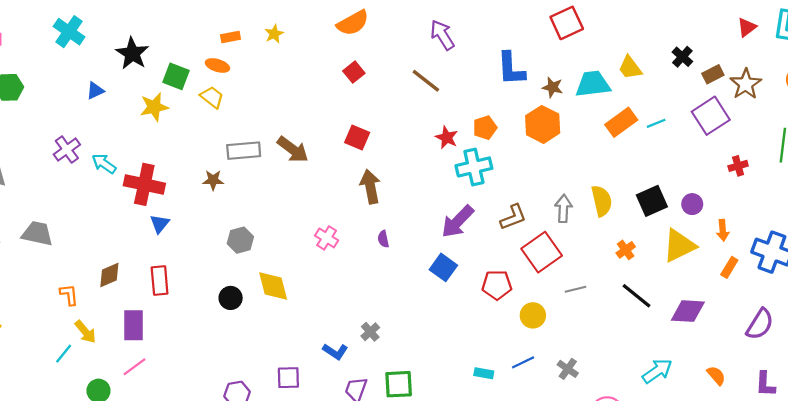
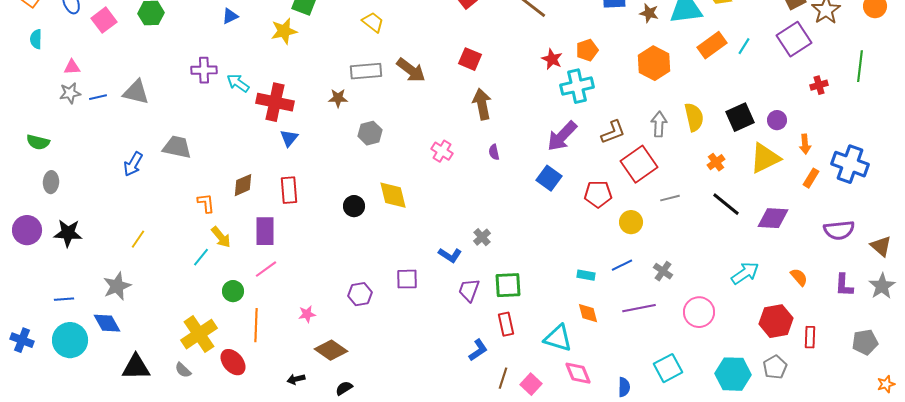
yellow trapezoid: (212, 97) -> (373, 22), moved
cyan line: (656, 123) -> (744, 46), turned -36
orange hexagon: (543, 124) -> (654, 63), moved
purple cross: (67, 150) -> (204, 70), turned 35
gray hexagon: (240, 240) -> (370, 133), moved
purple semicircle: (760, 324) -> (839, 230), turned 52

